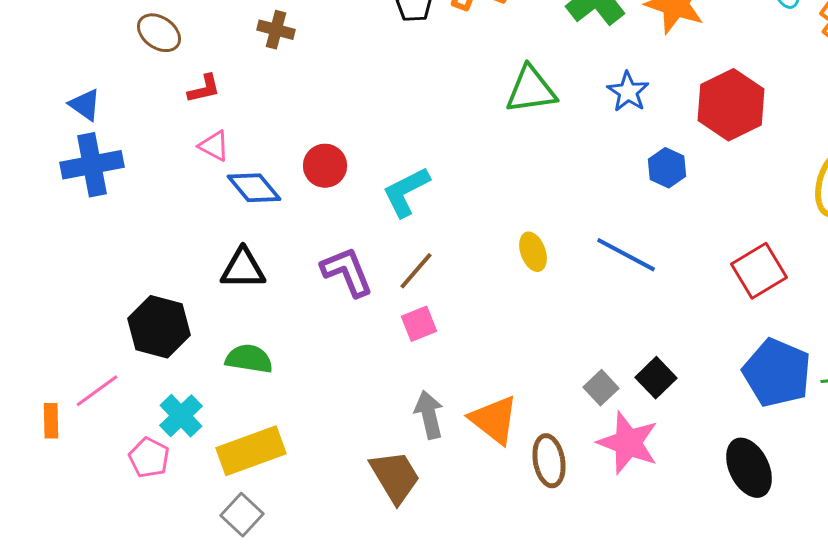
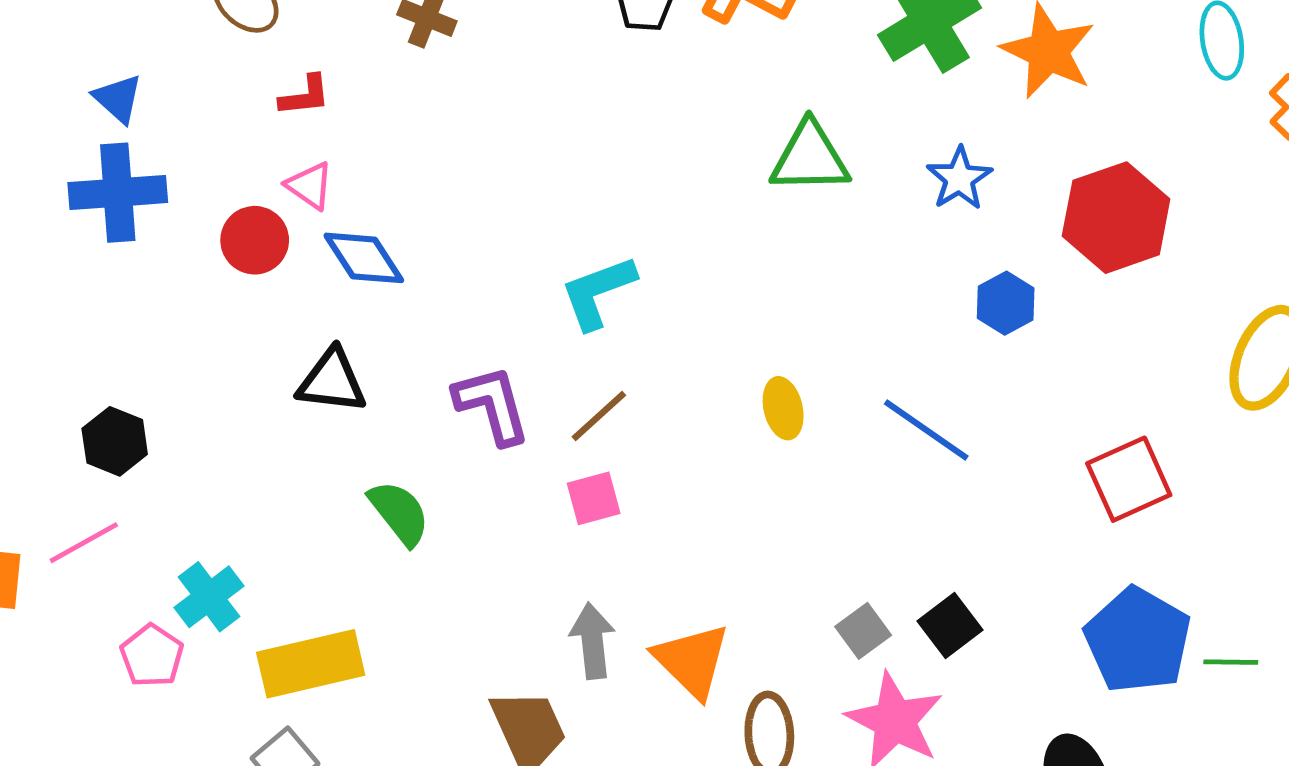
red circle: (325, 166) -> (255, 240), moved
black hexagon: (159, 327) -> (115, 441), moved, size x0.7
green semicircle: (249, 359) -> (399, 513), moved, turned 36

